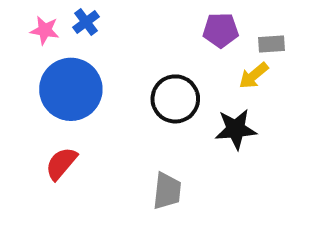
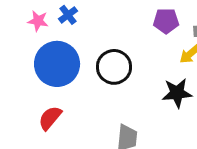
black circle: (175, 99) -> (114, 67), moved

